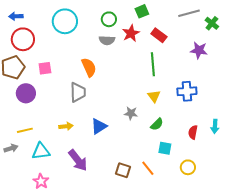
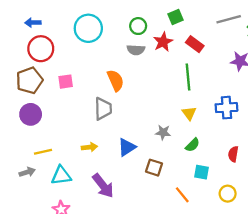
purple circle: (26, 93) -> (31, 114), moved
brown square: (123, 170) -> (154, 168), moved

